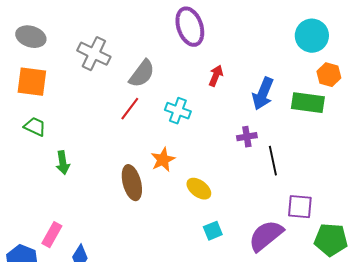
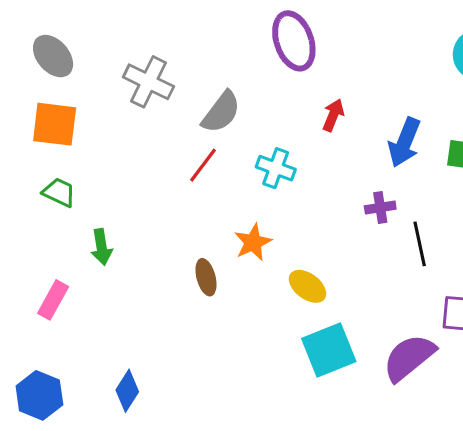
gray ellipse: (31, 37) -> (53, 56), turned 32
brown ellipse: (132, 183) -> (206, 277), size x0.7
cyan square: (213, 231) -> (329, 350), size x1.8
pink rectangle: (52, 235) -> (53, 300), moved

